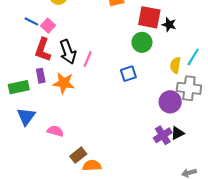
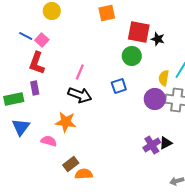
black arrow: (68, 52) -> (80, 95), moved, turned -50
orange star: (64, 83) -> (66, 122), moved
purple circle: (170, 102) -> (155, 99), moved

